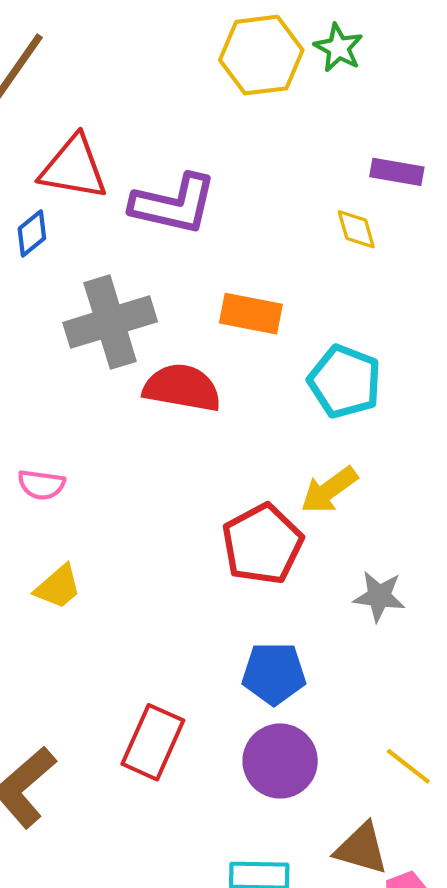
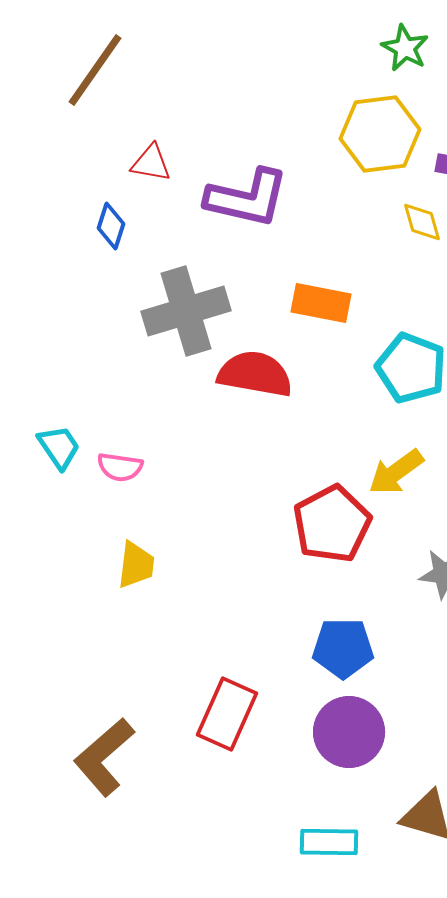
yellow hexagon: (261, 55) -> (380, 134), moved
red triangle: (74, 168) -> (151, 163), size x0.6
blue diamond: (32, 233) -> (111, 226), turned -33
yellow trapezoid: (58, 587) -> (136, 565), turned -42

